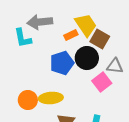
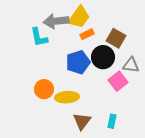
yellow trapezoid: (86, 25) -> (79, 17), moved, turned 70
orange circle: (28, 100) -> (44, 89), moved

